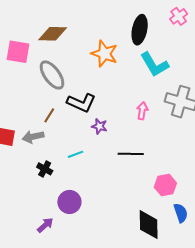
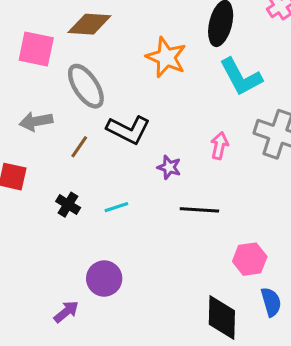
purple star: (99, 126) -> (169, 167), moved
gray arrow: (33, 137) -> (36, 121), moved
black cross: (45, 169) -> (68, 205), moved

